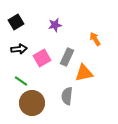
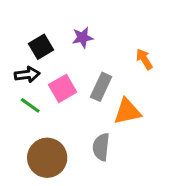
black square: (16, 22) -> (41, 47), moved
green line: (21, 81) -> (30, 105), moved

